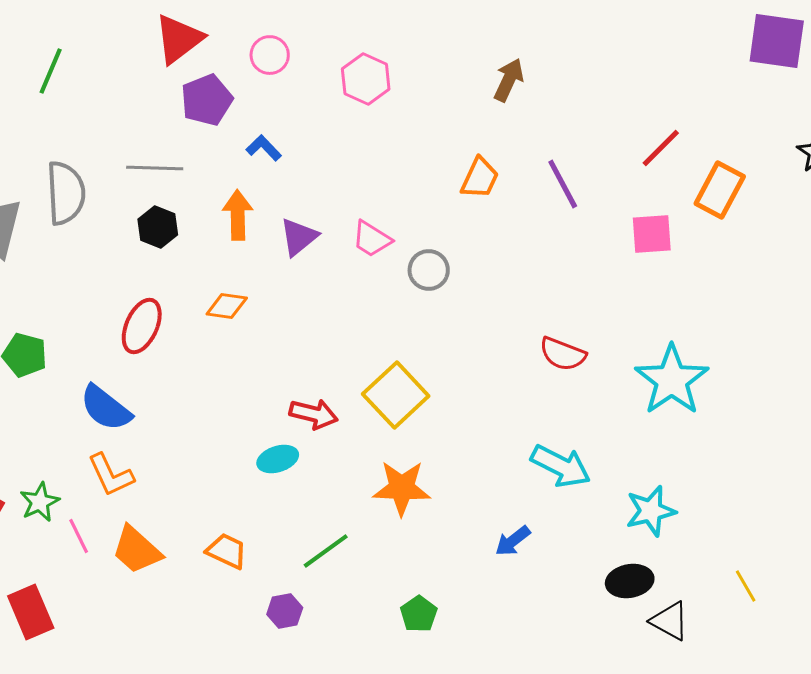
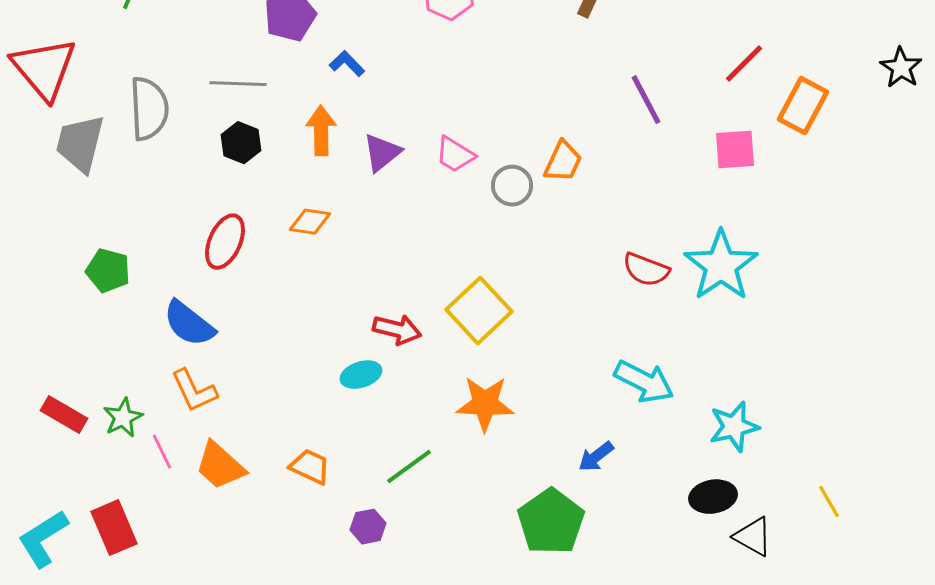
orange trapezoid: (480, 178) -> (563, 162), moved
cyan star: (672, 380) -> (721, 266), moved
green pentagon: (419, 614) -> (551, 522), moved, size x1.8

